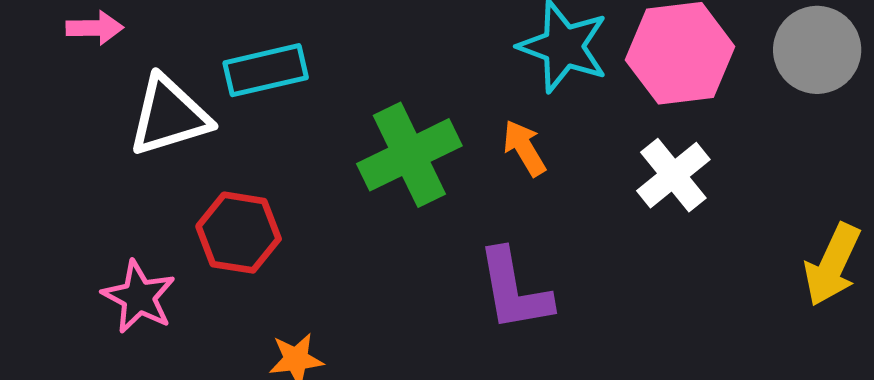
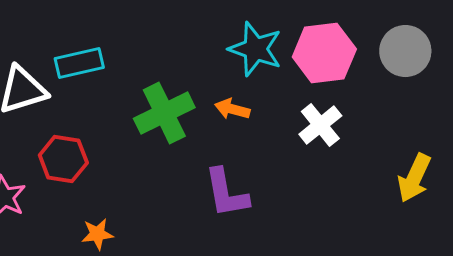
orange arrow: (524, 148) -> (232, 109), turned -44

